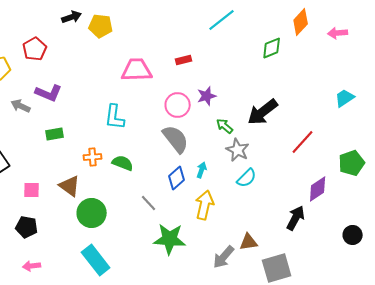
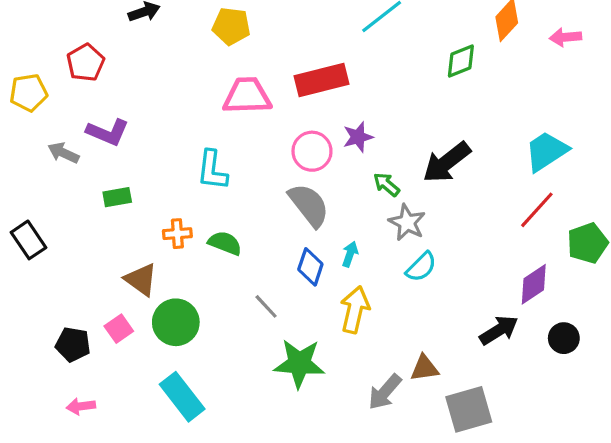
yellow pentagon: (101, 26) -> (231, 26), moved
red rectangle: (184, 60) -> (321, 80), size x2.0
cyan trapezoid: (345, 98) -> (546, 151), moved, size x1.4
red line: (303, 142) -> (537, 210), moved
blue diamond: (177, 178) -> (310, 267), turned -30
pink square: (32, 190) -> (119, 329), moved, turned -36
black arrow: (296, 218) -> (499, 330), turned 30
black circle: (353, 235) -> (564, 338), moved

